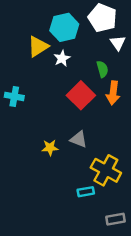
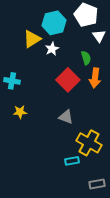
yellow star: (50, 148) -> (20, 112), moved

